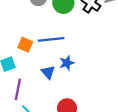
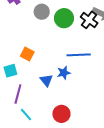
blue line: (51, 39) -> (79, 55), moved

